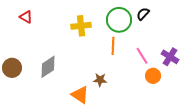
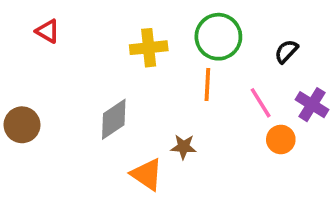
black semicircle: (143, 14) -> (286, 51), moved
gray diamond: (48, 67) -> (114, 119), moved

